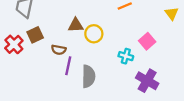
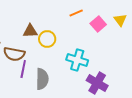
pink square: (147, 41) -> (98, 24), moved
brown semicircle: (59, 50) -> (14, 54), size x1.5
cyan cross: (126, 56) -> (77, 60), size x1.5

